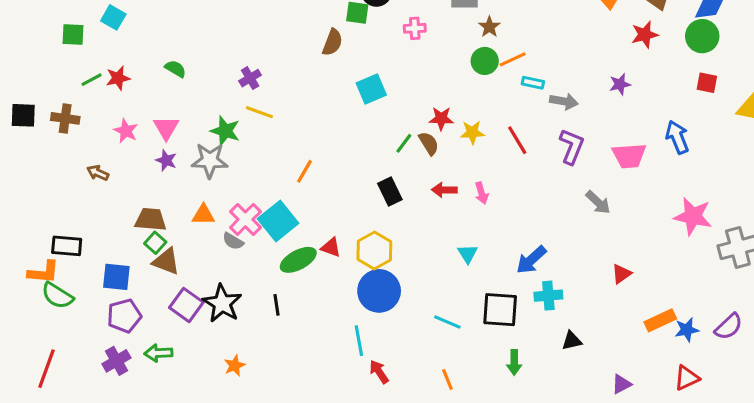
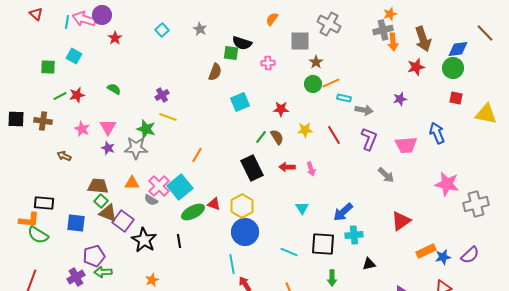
red star: (441, 118) -> (281, 109), moved
black rectangle: (390, 191) -> (252, 168), size x1.4
red triangle: (621, 274) -> (401, 221), size x1.5
purple square: (186, 305) -> (123, 221), moved
purple pentagon: (124, 316) -> (94, 256), moved

